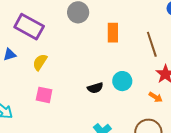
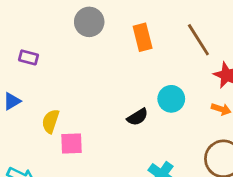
purple rectangle: (29, 27) -> (29, 57), size x0.5
yellow semicircle: (40, 62) -> (51, 121), moved

